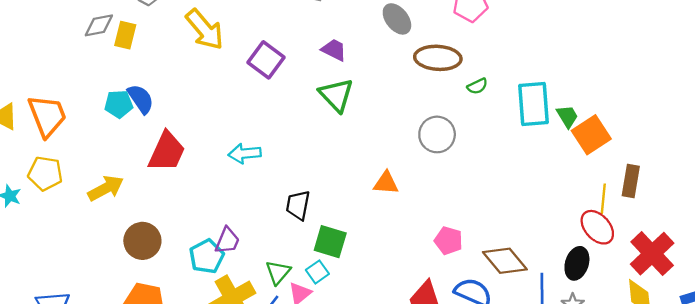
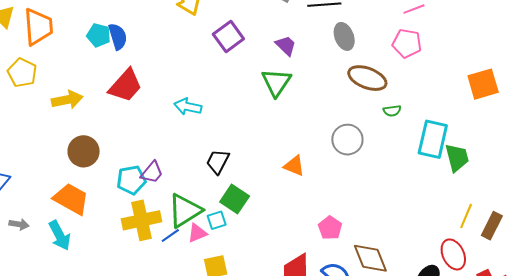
green trapezoid: (567, 116) -> (457, 158), size x1.4
orange square: (591, 135) -> (483, 84), moved
yellow line: (603, 199) -> (466, 216), moved
green triangle: (278, 272) -> (185, 211), size x1.6

